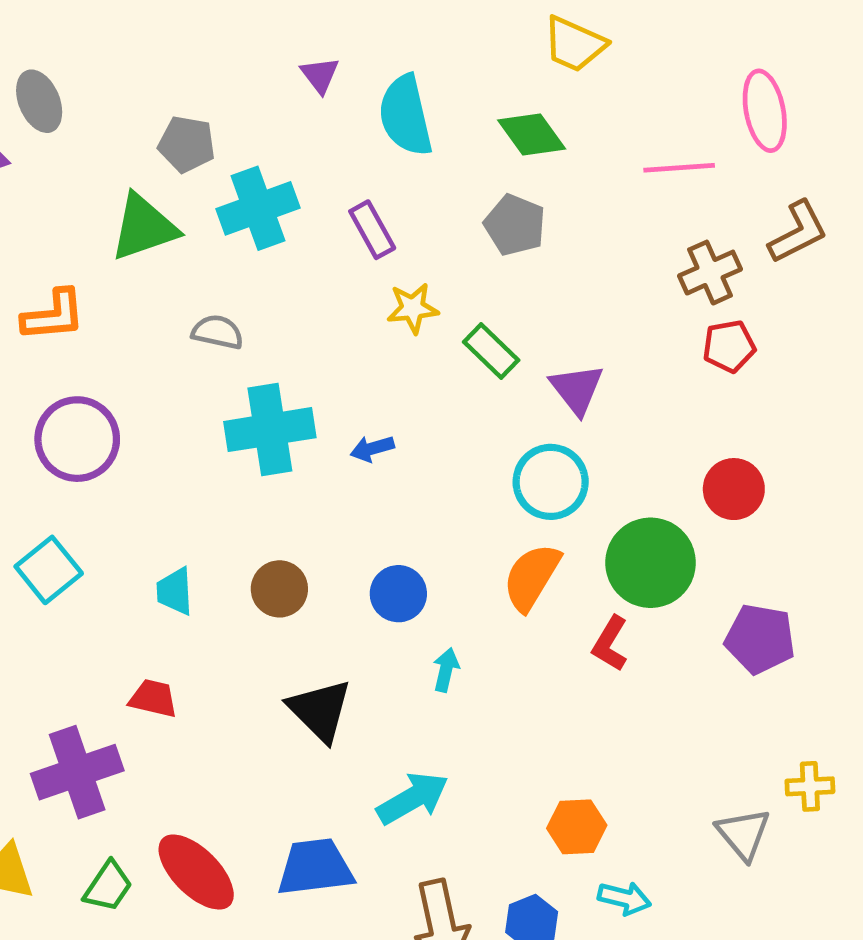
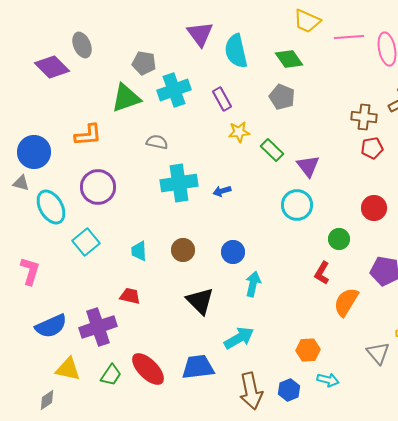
purple triangle: (320, 75) -> (200, 34), size x1.6
pink line: (679, 168) -> (349, 37), moved
brown cross: (710, 273) -> (364, 117), turned 30
green circle: (651, 563) -> (339, 239), size x0.6
orange semicircle: (532, 577) -> (346, 302), moved
cyan arrow: (446, 670) -> (253, 284), size x1.4

